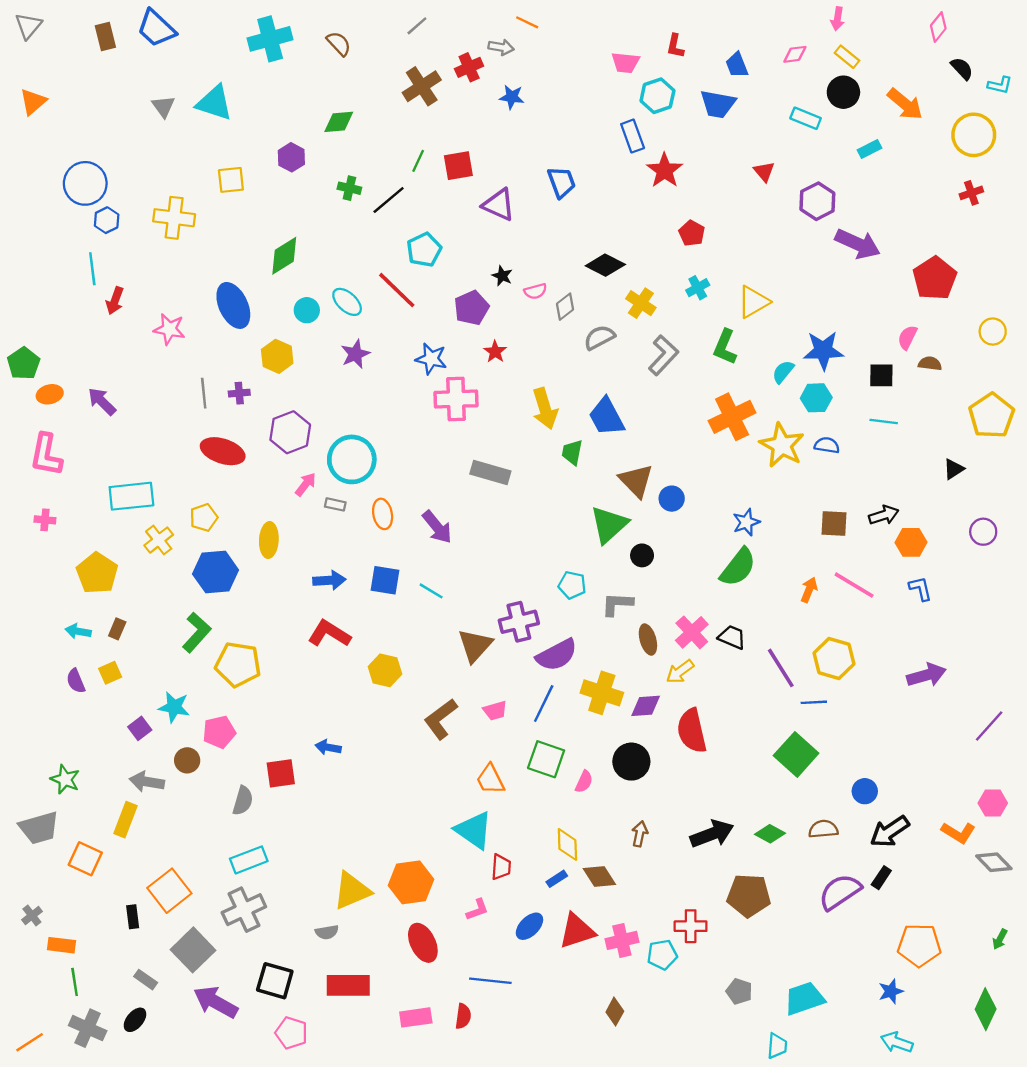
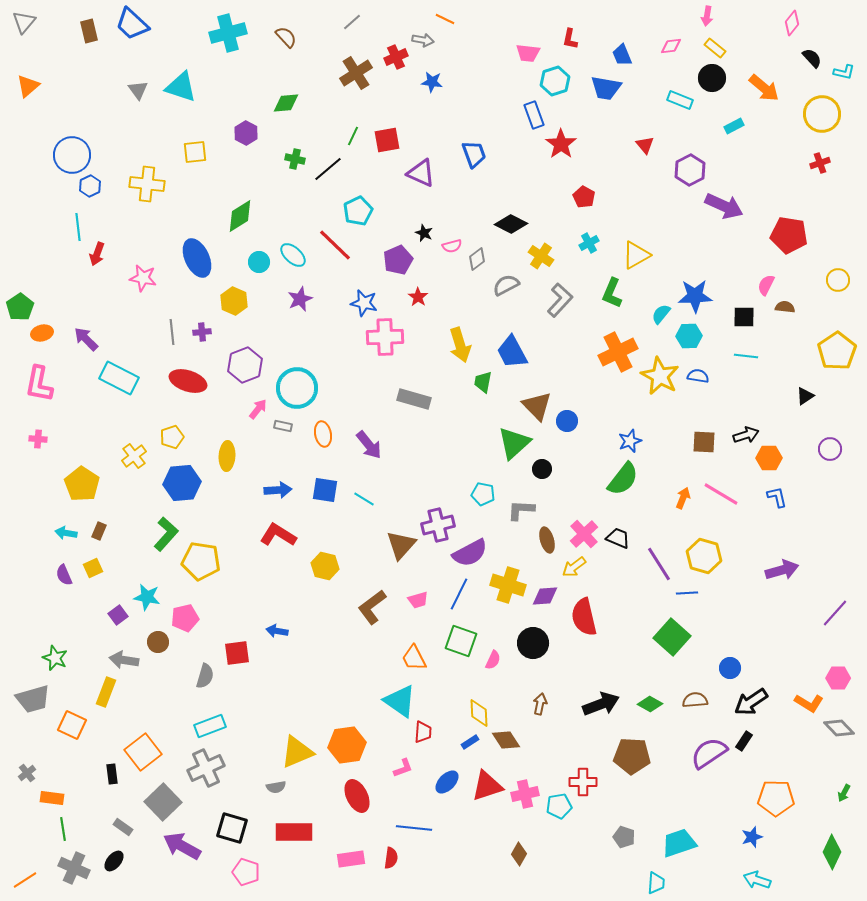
red pentagon: (935, 278) -> (789, 235), turned -30
cyan rectangle: (131, 496) -> (119, 378), moved, turned 33

